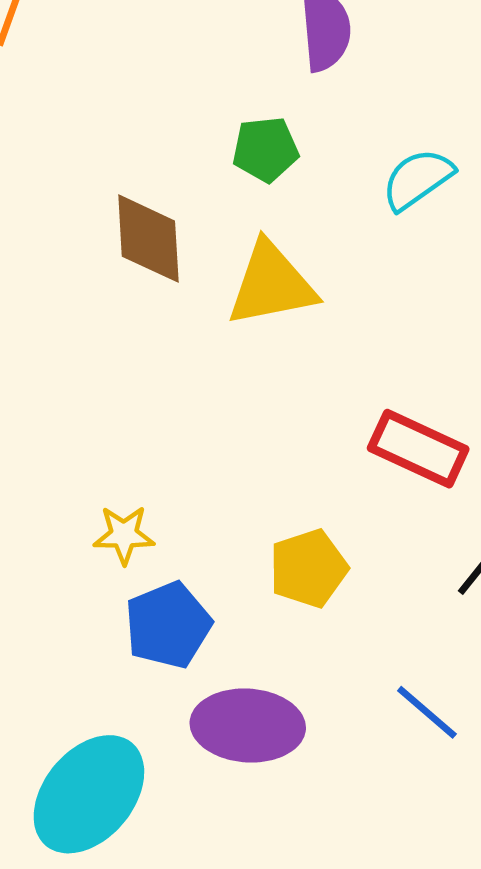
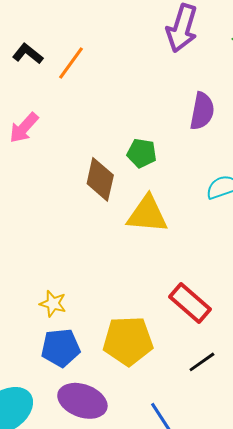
green pentagon: (265, 149) -> (142, 153), moved
yellow pentagon: (308, 568) -> (128, 341), size x1.4

